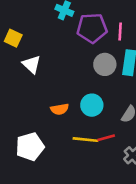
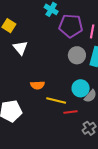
cyan circle: (92, 105) -> (81, 88), moved
yellow line: (85, 140) -> (56, 100), moved

